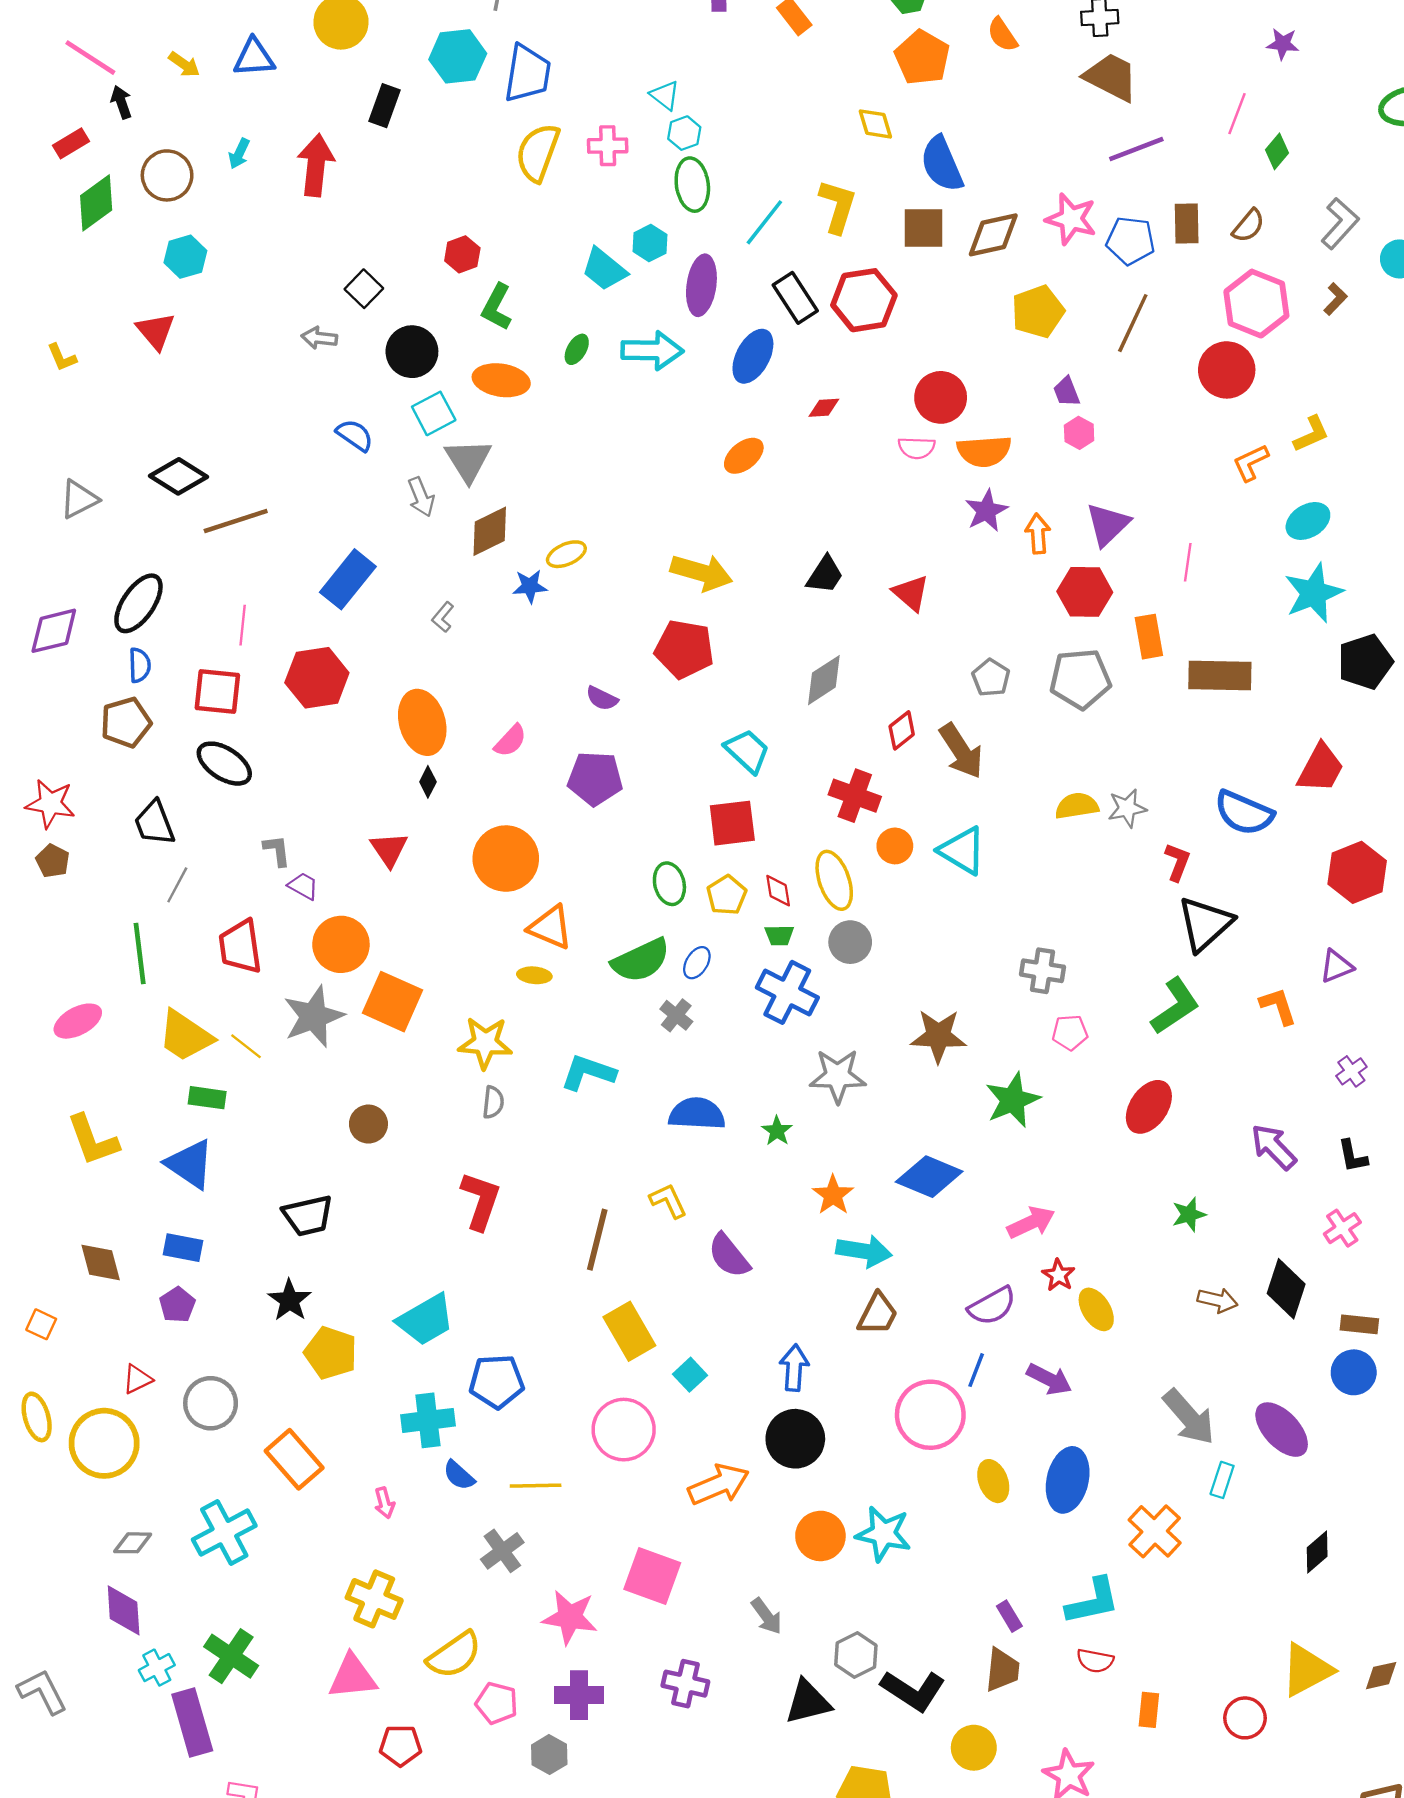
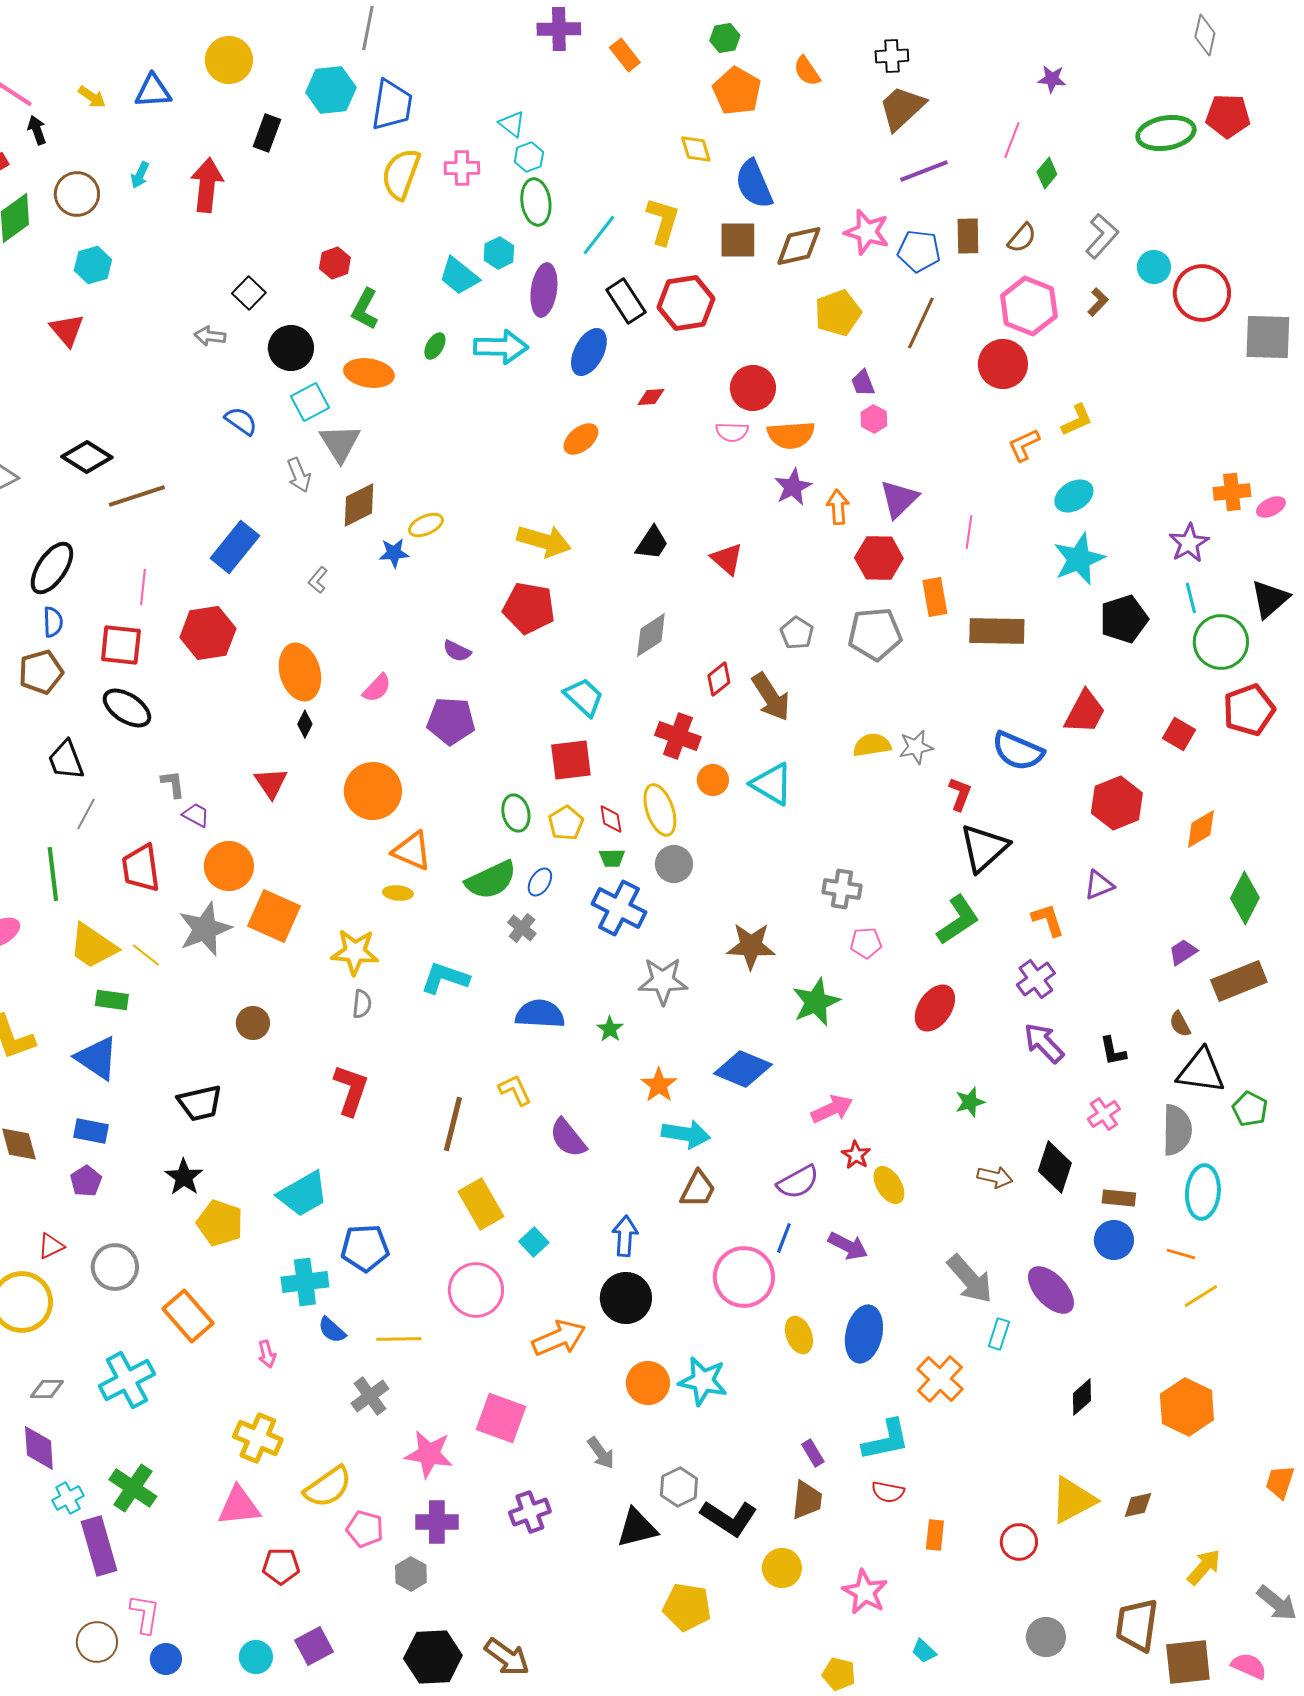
brown trapezoid: (1111, 77) -> (902, 108), turned -70
purple cross: (1351, 1071) -> (1036, 979), moved, size x1.4
purple cross: (685, 1684) -> (530, 1512), turned -33

